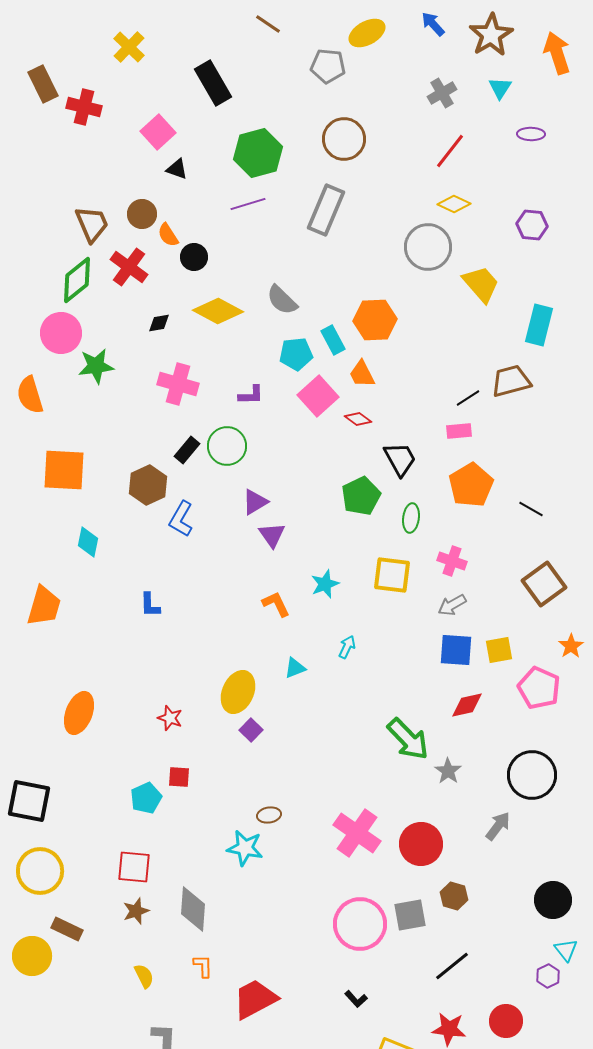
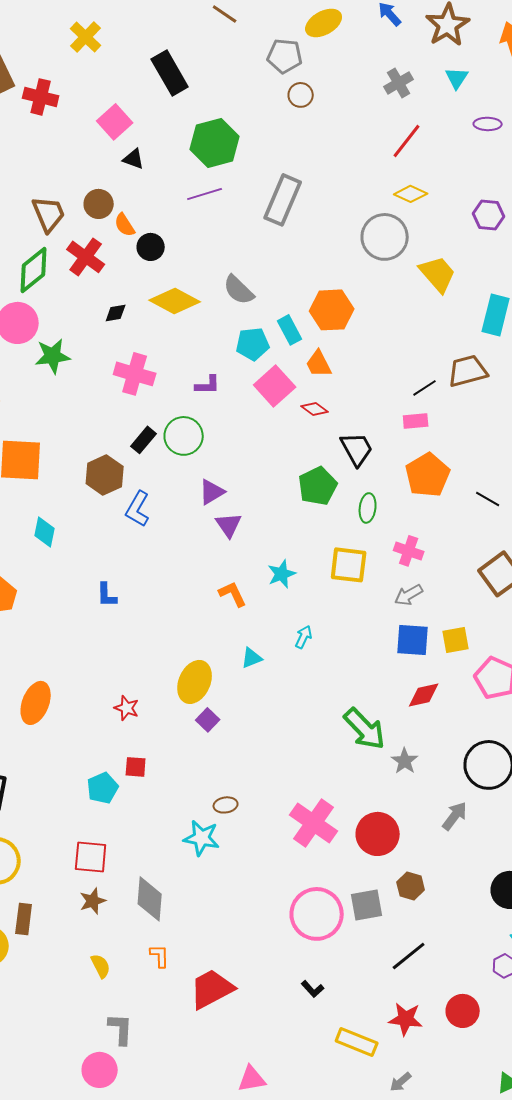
brown circle: (344, 139) -> (301, 95), moved, size x0.6
brown rectangle: (67, 929) -> (24, 919), turned 72

